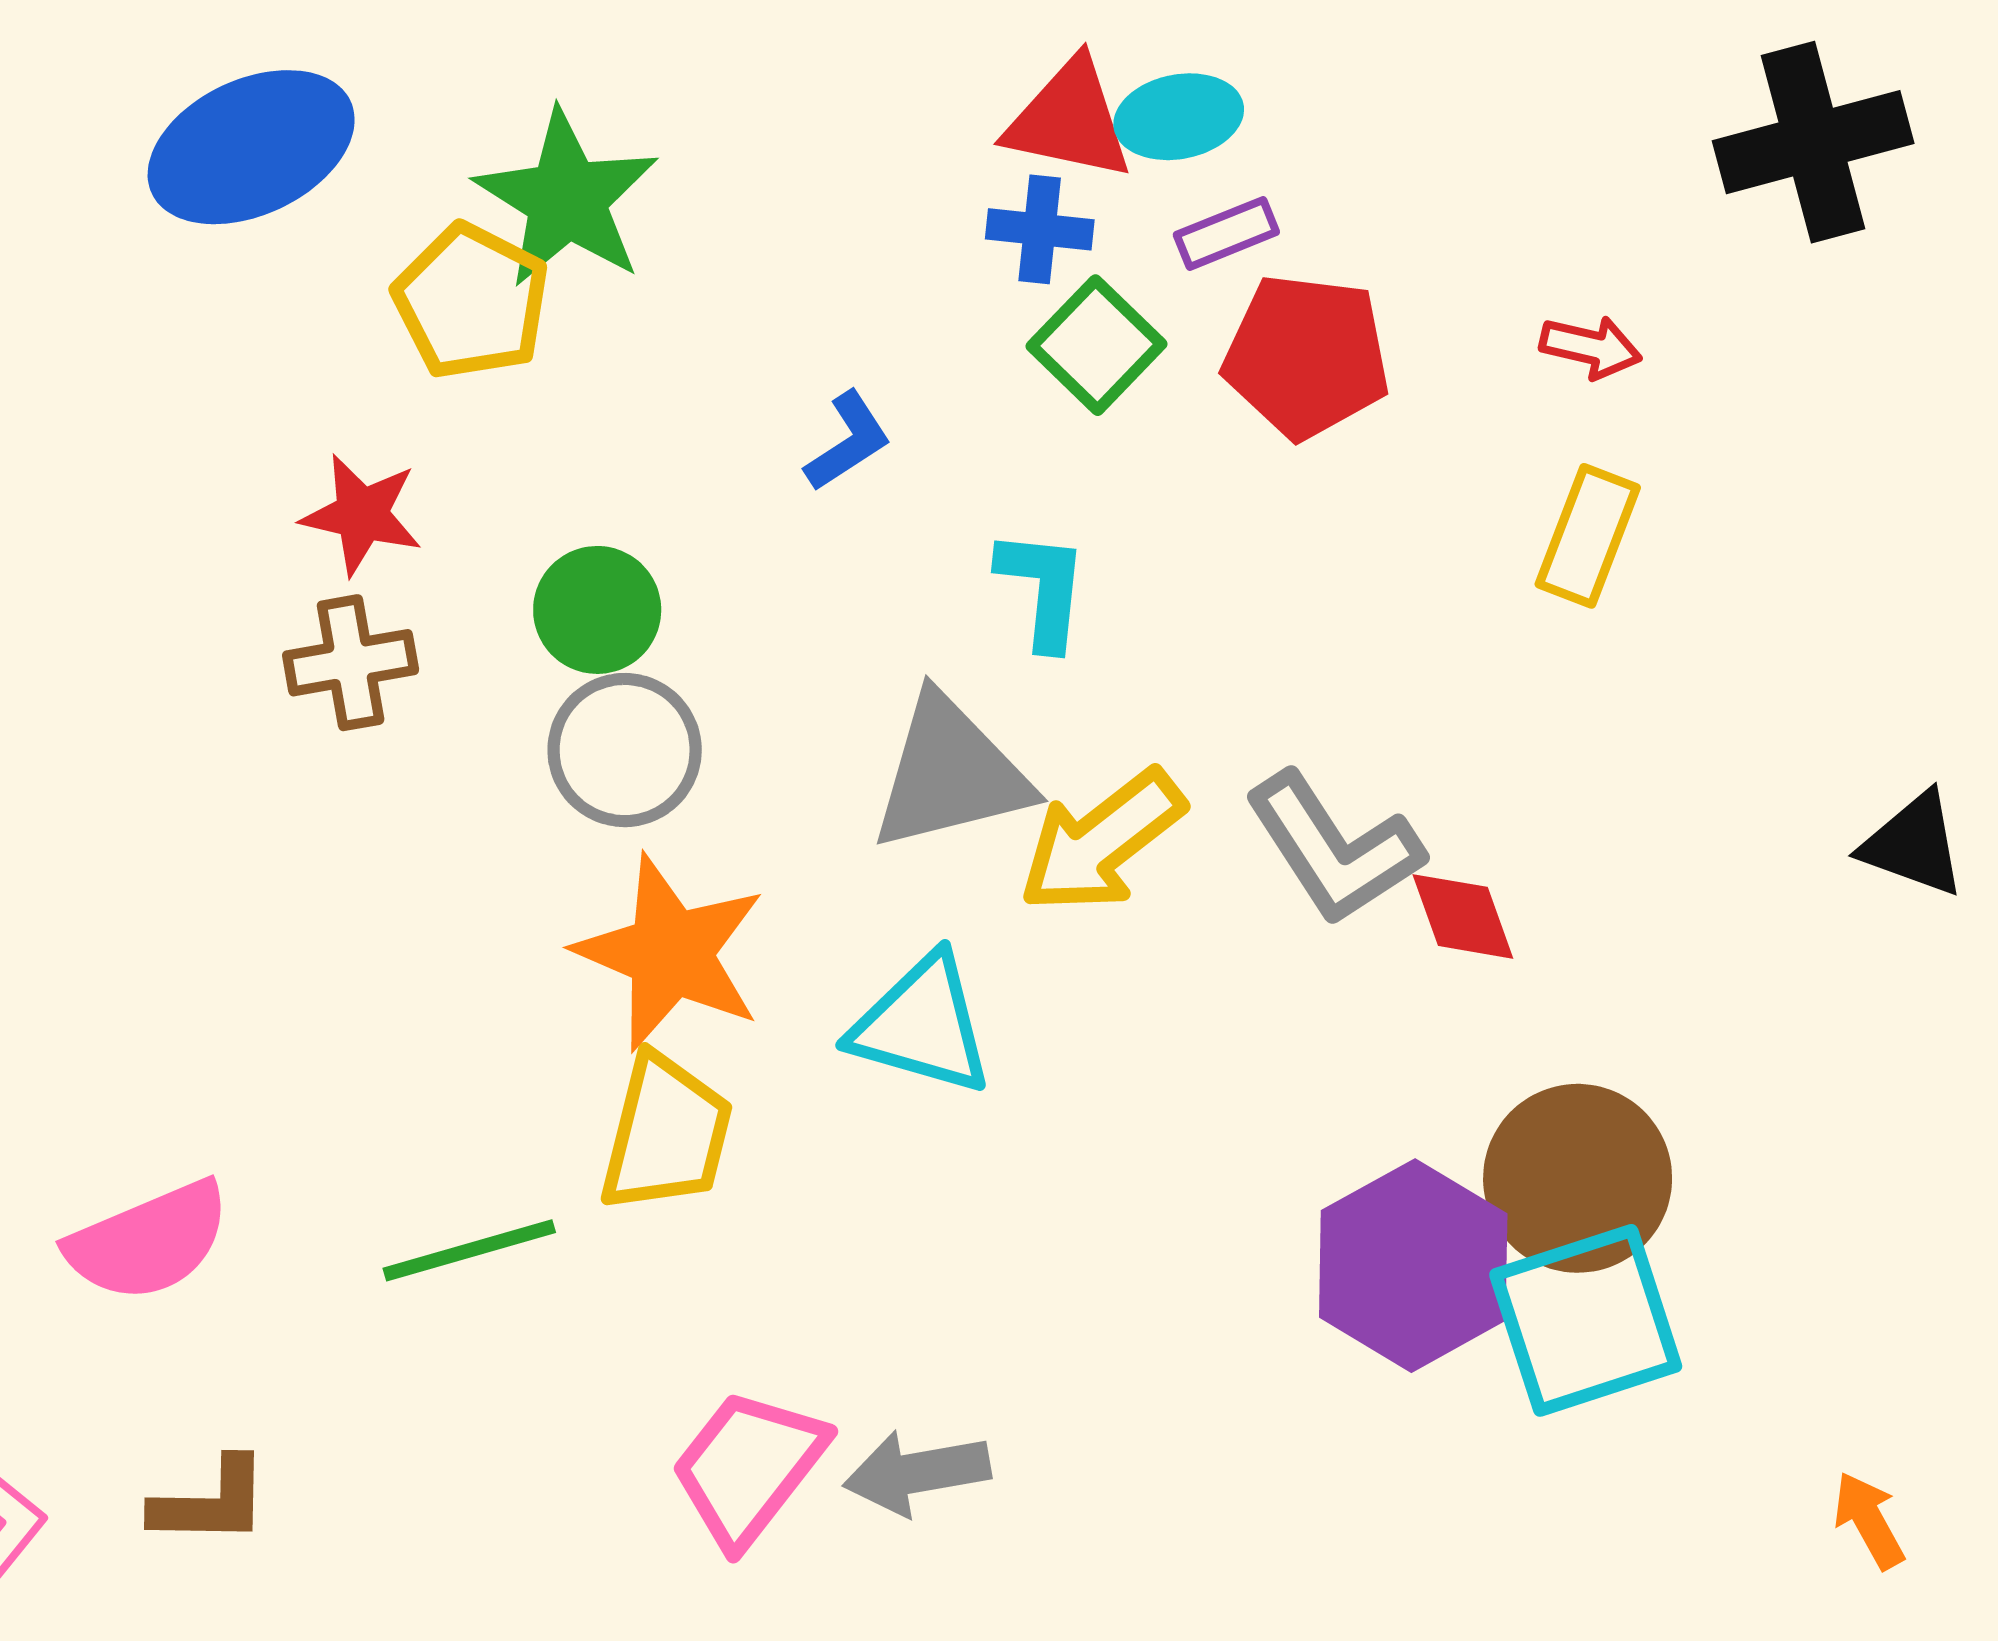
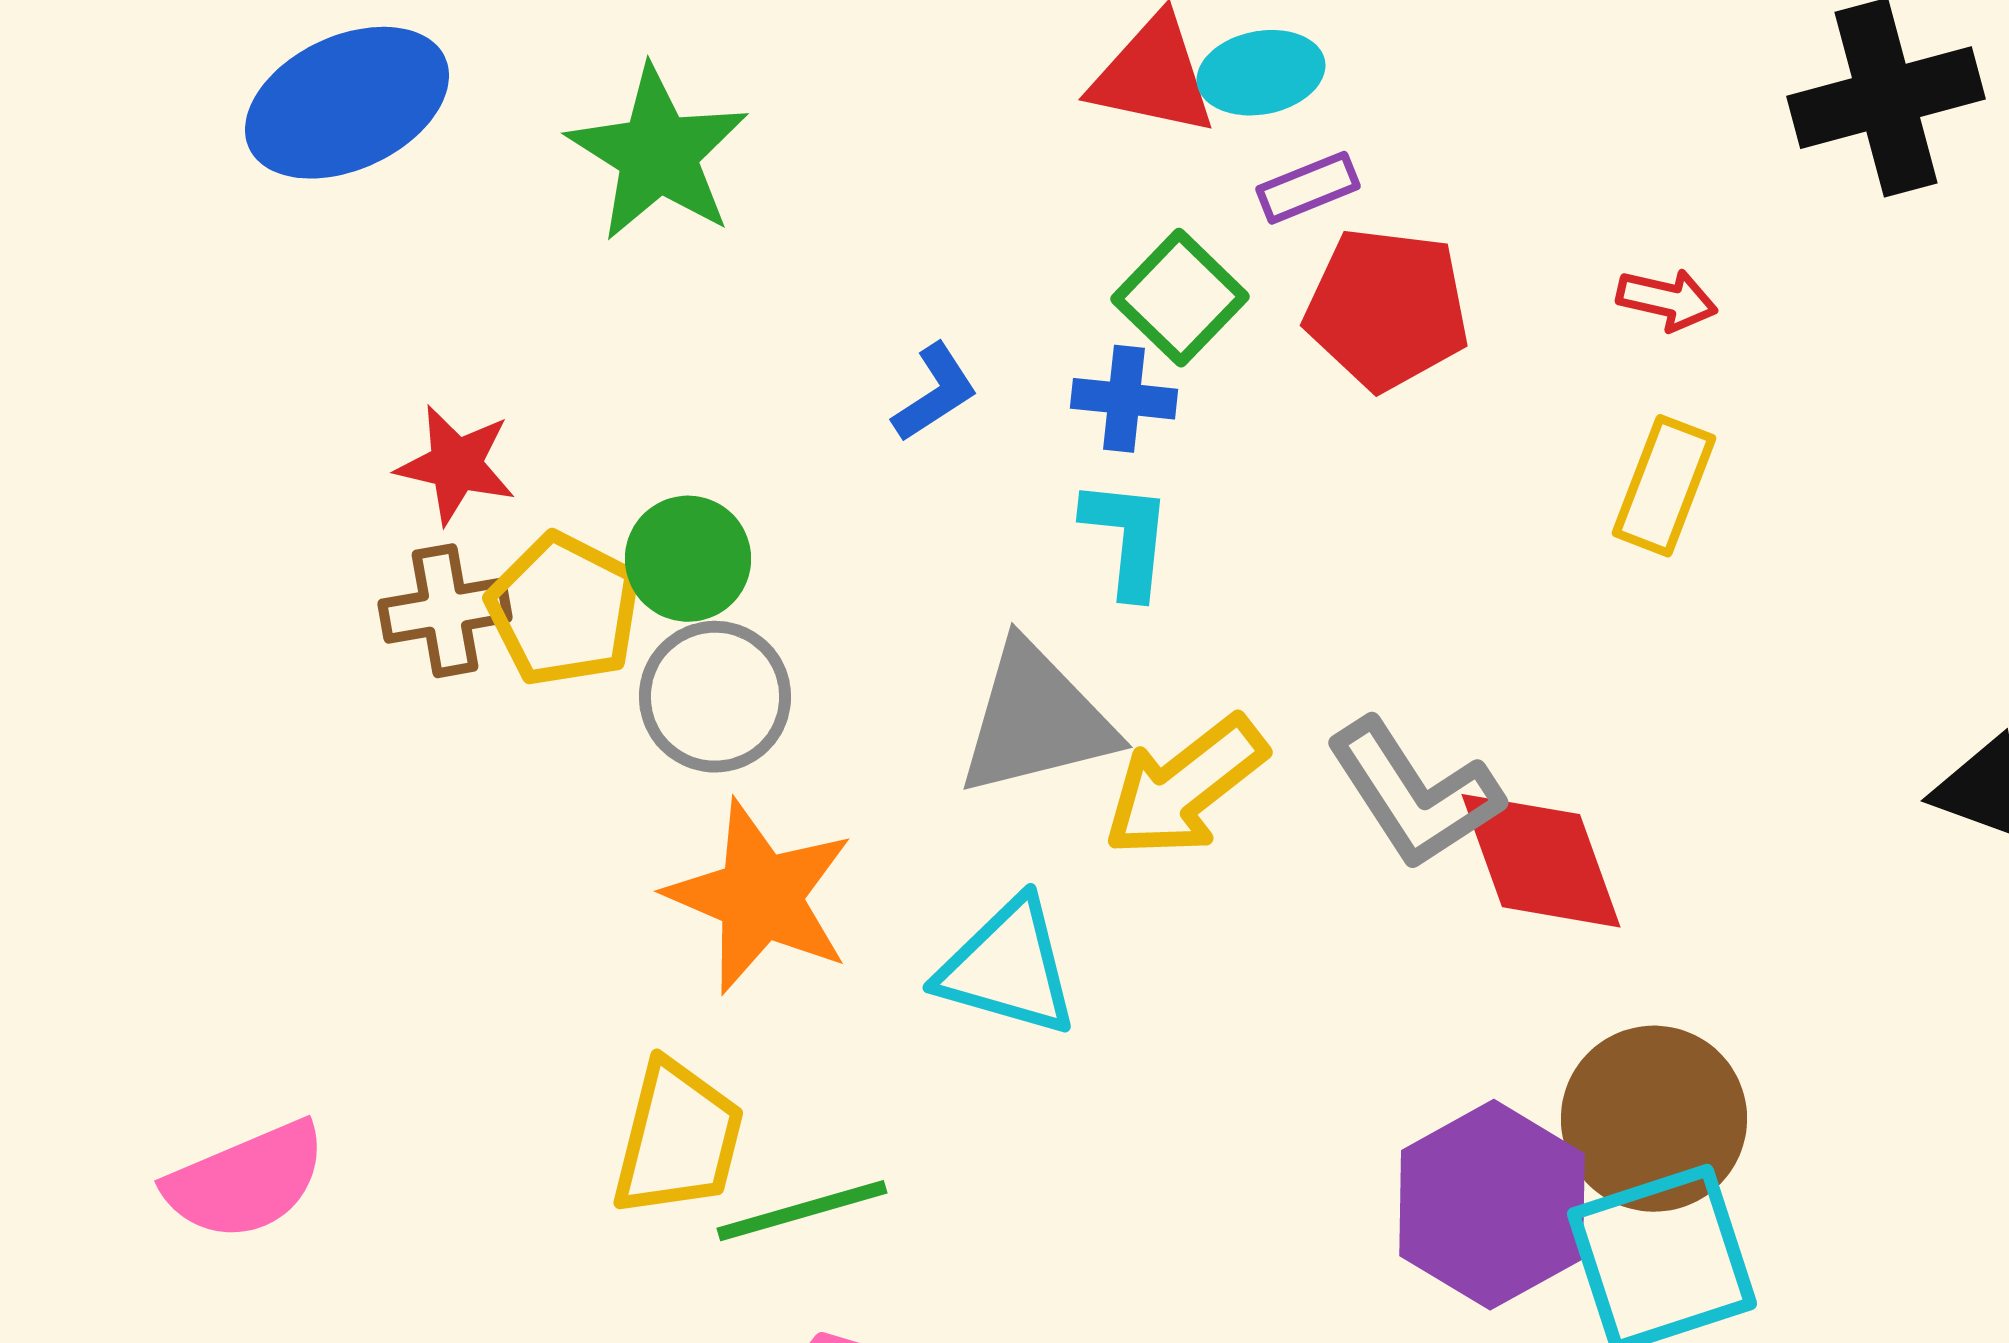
blue cross: (1040, 229) -> (1124, 399), moved
yellow pentagon: (471, 301) -> (564, 610), moved
red diamond: (1463, 916) -> (1541, 861), size x1.6
yellow trapezoid: (666, 1134) -> (678, 1139), moved
green line: (469, 1250) -> (802, 1211), moved

